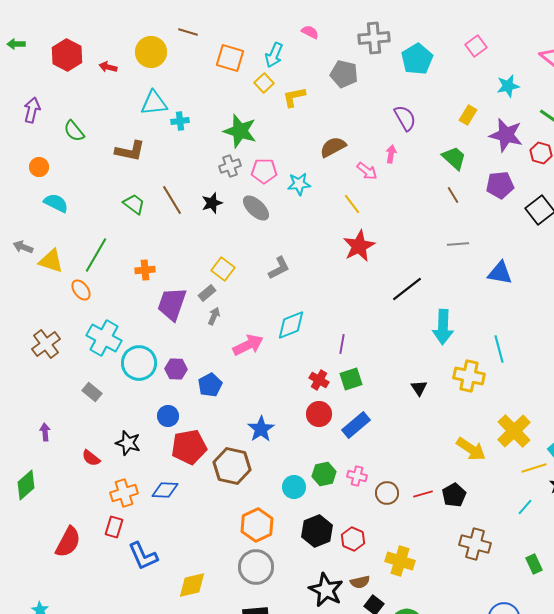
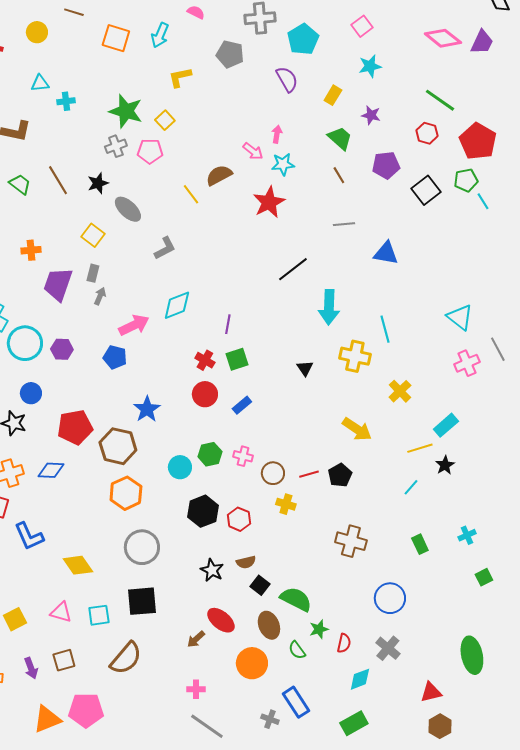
yellow circle: (151, 52) -> (37, 32), size x0.7
yellow square: (264, 83) -> (165, 120), moved
cyan star: (508, 86) -> (370, 66), moved
cyan triangle: (154, 103) -> (40, 83), size x0.7
yellow rectangle: (468, 115) -> (333, 95), moved
purple semicircle: (405, 118) -> (287, 79), moved
purple star: (506, 135) -> (371, 115), moved, size x0.6
brown semicircle: (333, 147) -> (219, 175), moved
cyan star: (299, 184) -> (283, 164), moved
yellow line: (352, 204) -> (191, 194), moved
gray ellipse: (256, 208) -> (128, 209), moved
red star: (359, 246) -> (269, 202), moved
yellow square: (223, 269) -> (93, 235), moved
gray rectangle: (207, 293) -> (93, 273), turned -36
blue pentagon: (210, 385) -> (115, 357), moved, turned -30
blue circle: (168, 416) -> (31, 393), moved
blue rectangle: (356, 425) -> (242, 405), size x0.7
yellow cross: (514, 431) -> (400, 391), moved, size x0.7
orange hexagon: (257, 525) -> (126, 493), moved
brown cross: (475, 544) -> (351, 541), moved
yellow cross: (400, 561) -> (286, 504), moved, size x0.7
yellow diamond: (192, 585) -> (78, 565), turned 68
black star: (326, 590) -> (212, 570), size x0.7

